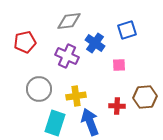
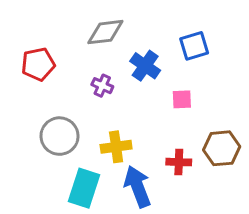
purple cross: (67, 56) -> (102, 86), size x0.6

